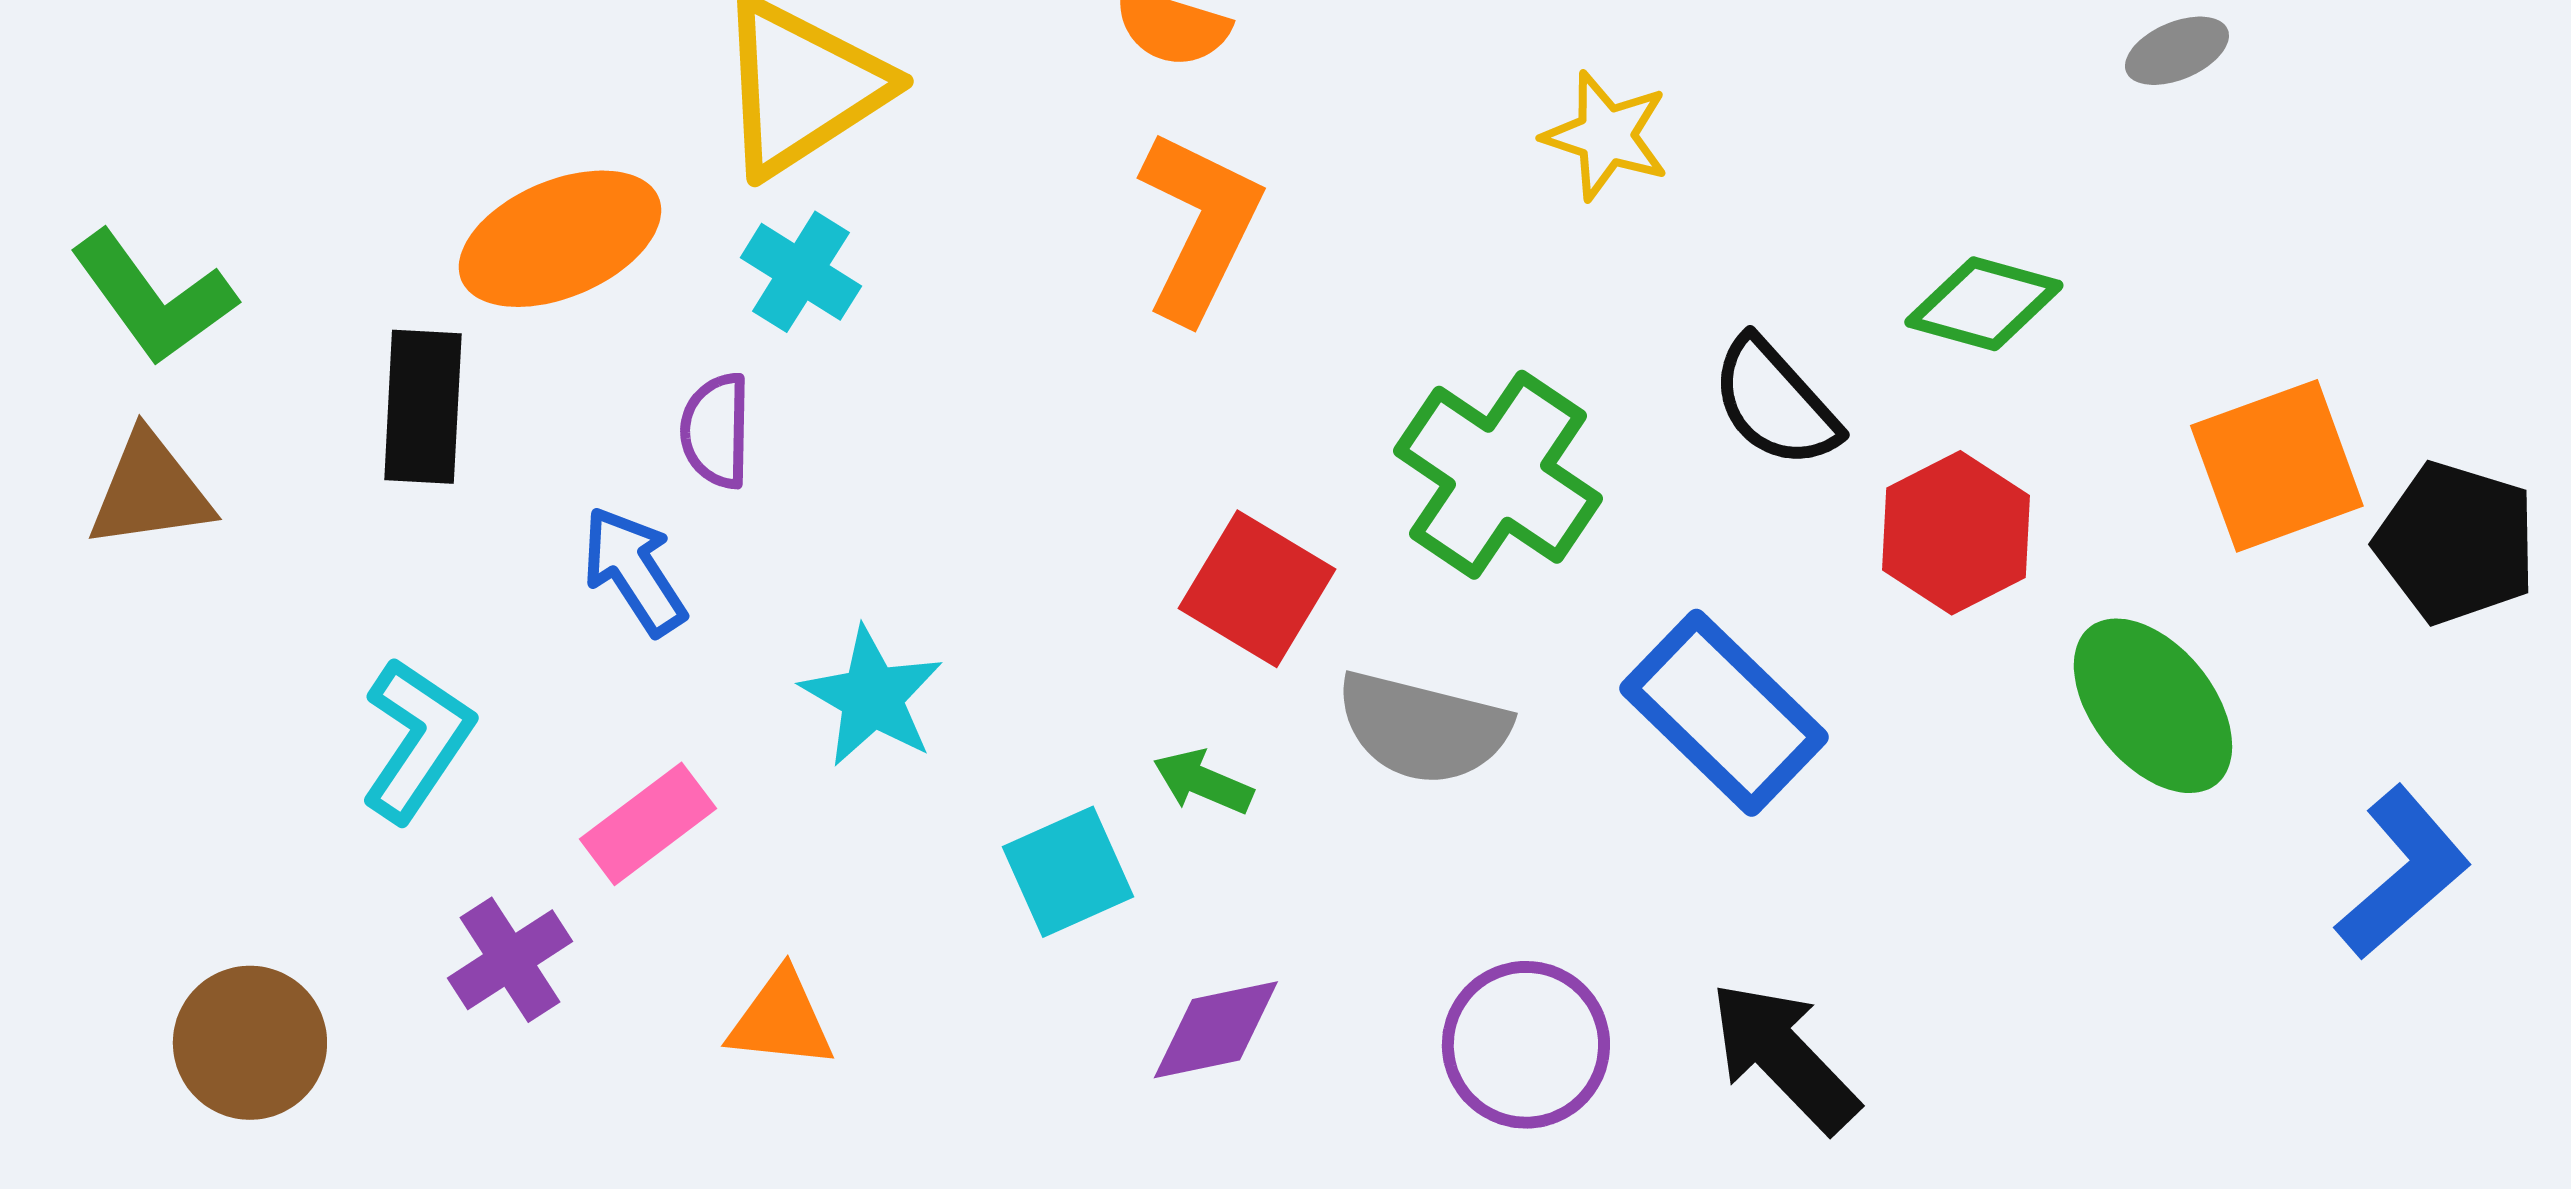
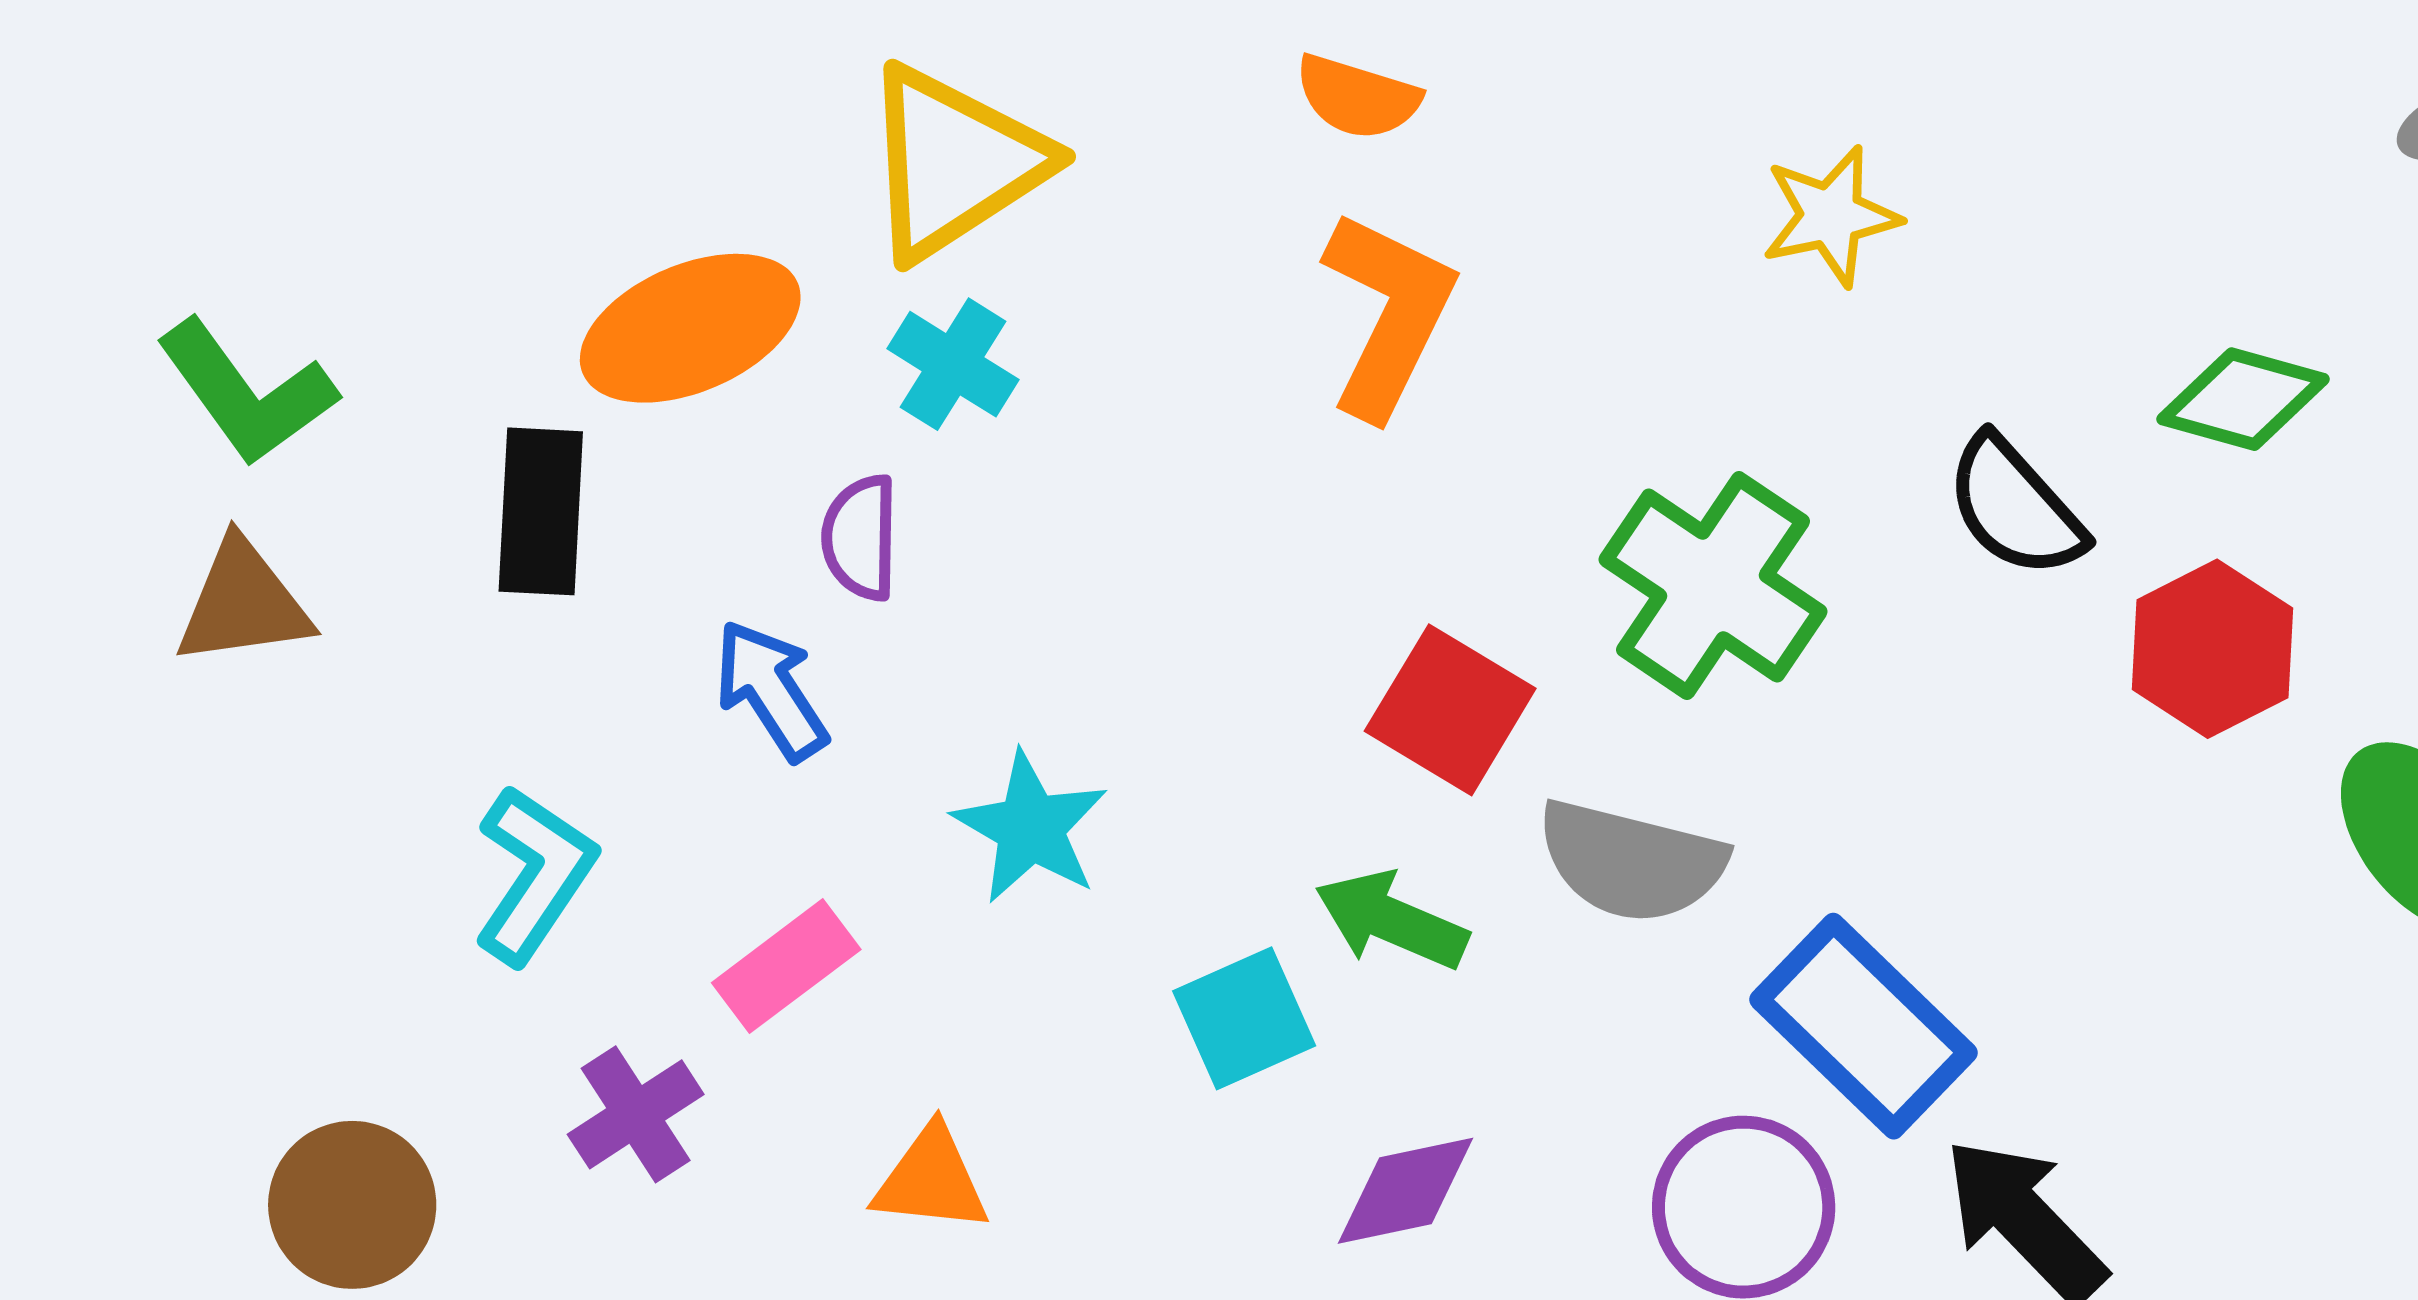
yellow star: (1606, 136) -> (1831, 216), turned -30
blue rectangle: (1724, 713) -> (1863, 1026), moved
green arrow: (1203, 782) -> (1391, 920), size x1.4

